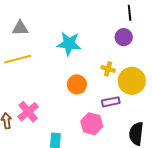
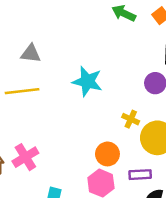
orange circle: (77, 84) -> (107, 154), moved
purple rectangle: (111, 102) -> (140, 175), moved

